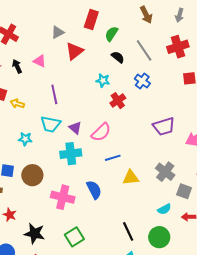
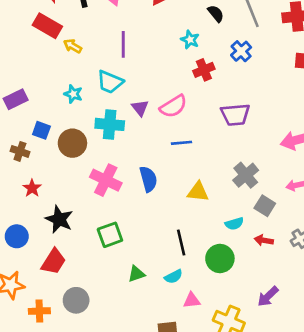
purple trapezoid: (164, 126) -> (235, 115), moved
purple triangle: (75, 128) -> (140, 108), moved
cyan cross: (71, 154) -> (110, 124), moved
yellow triangle: (131, 178) -> (198, 192), moved

